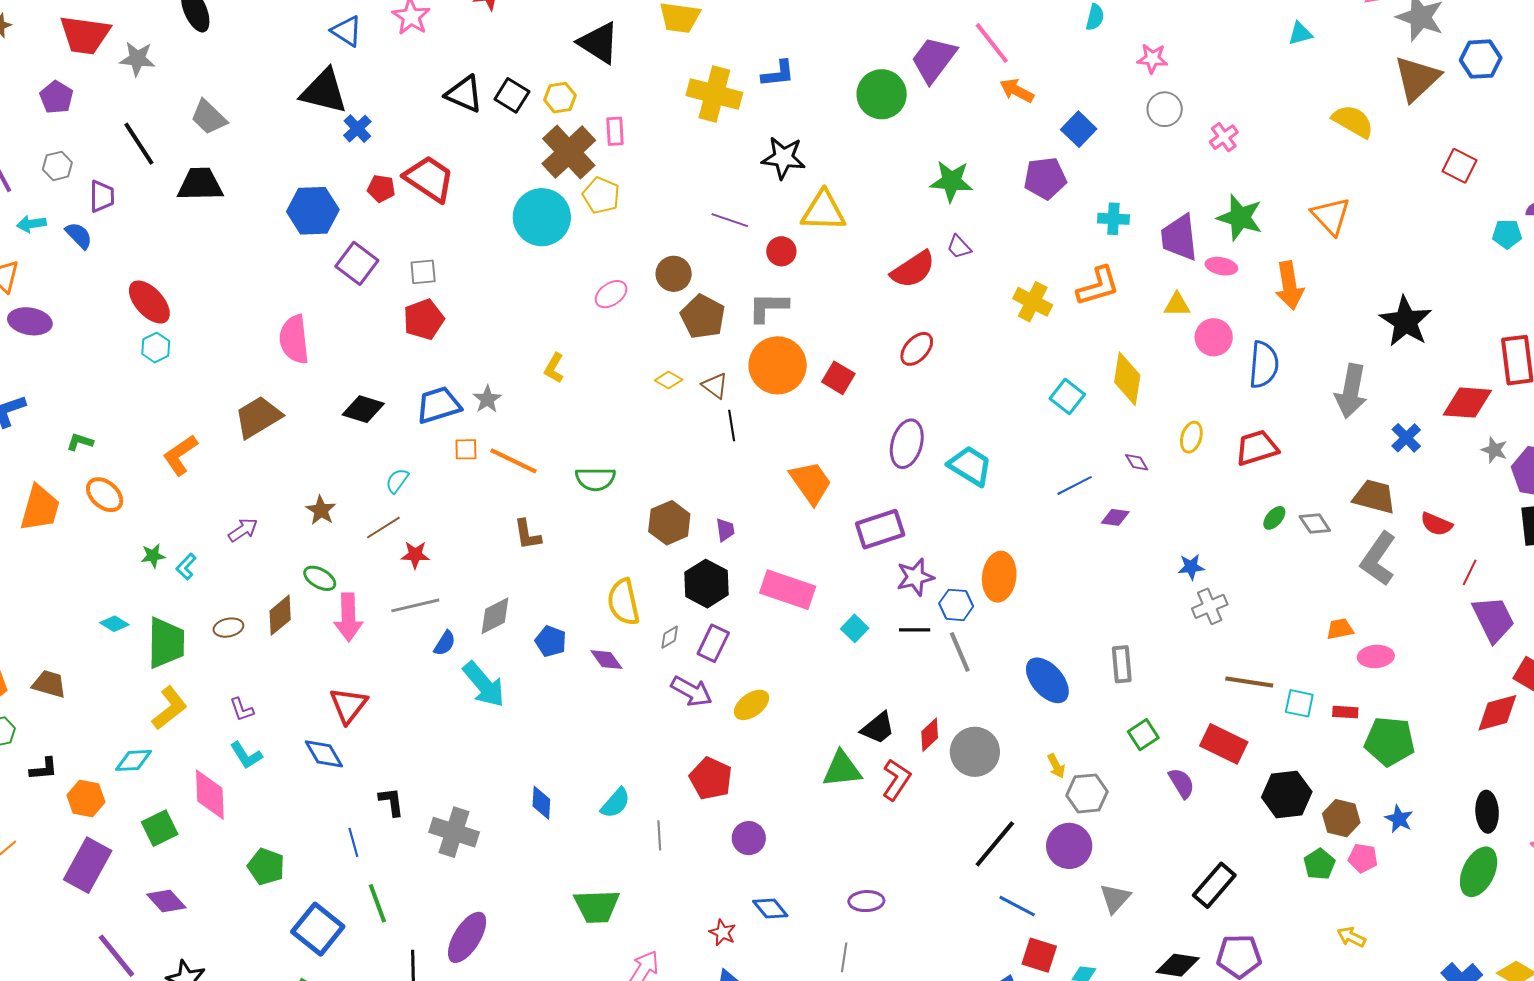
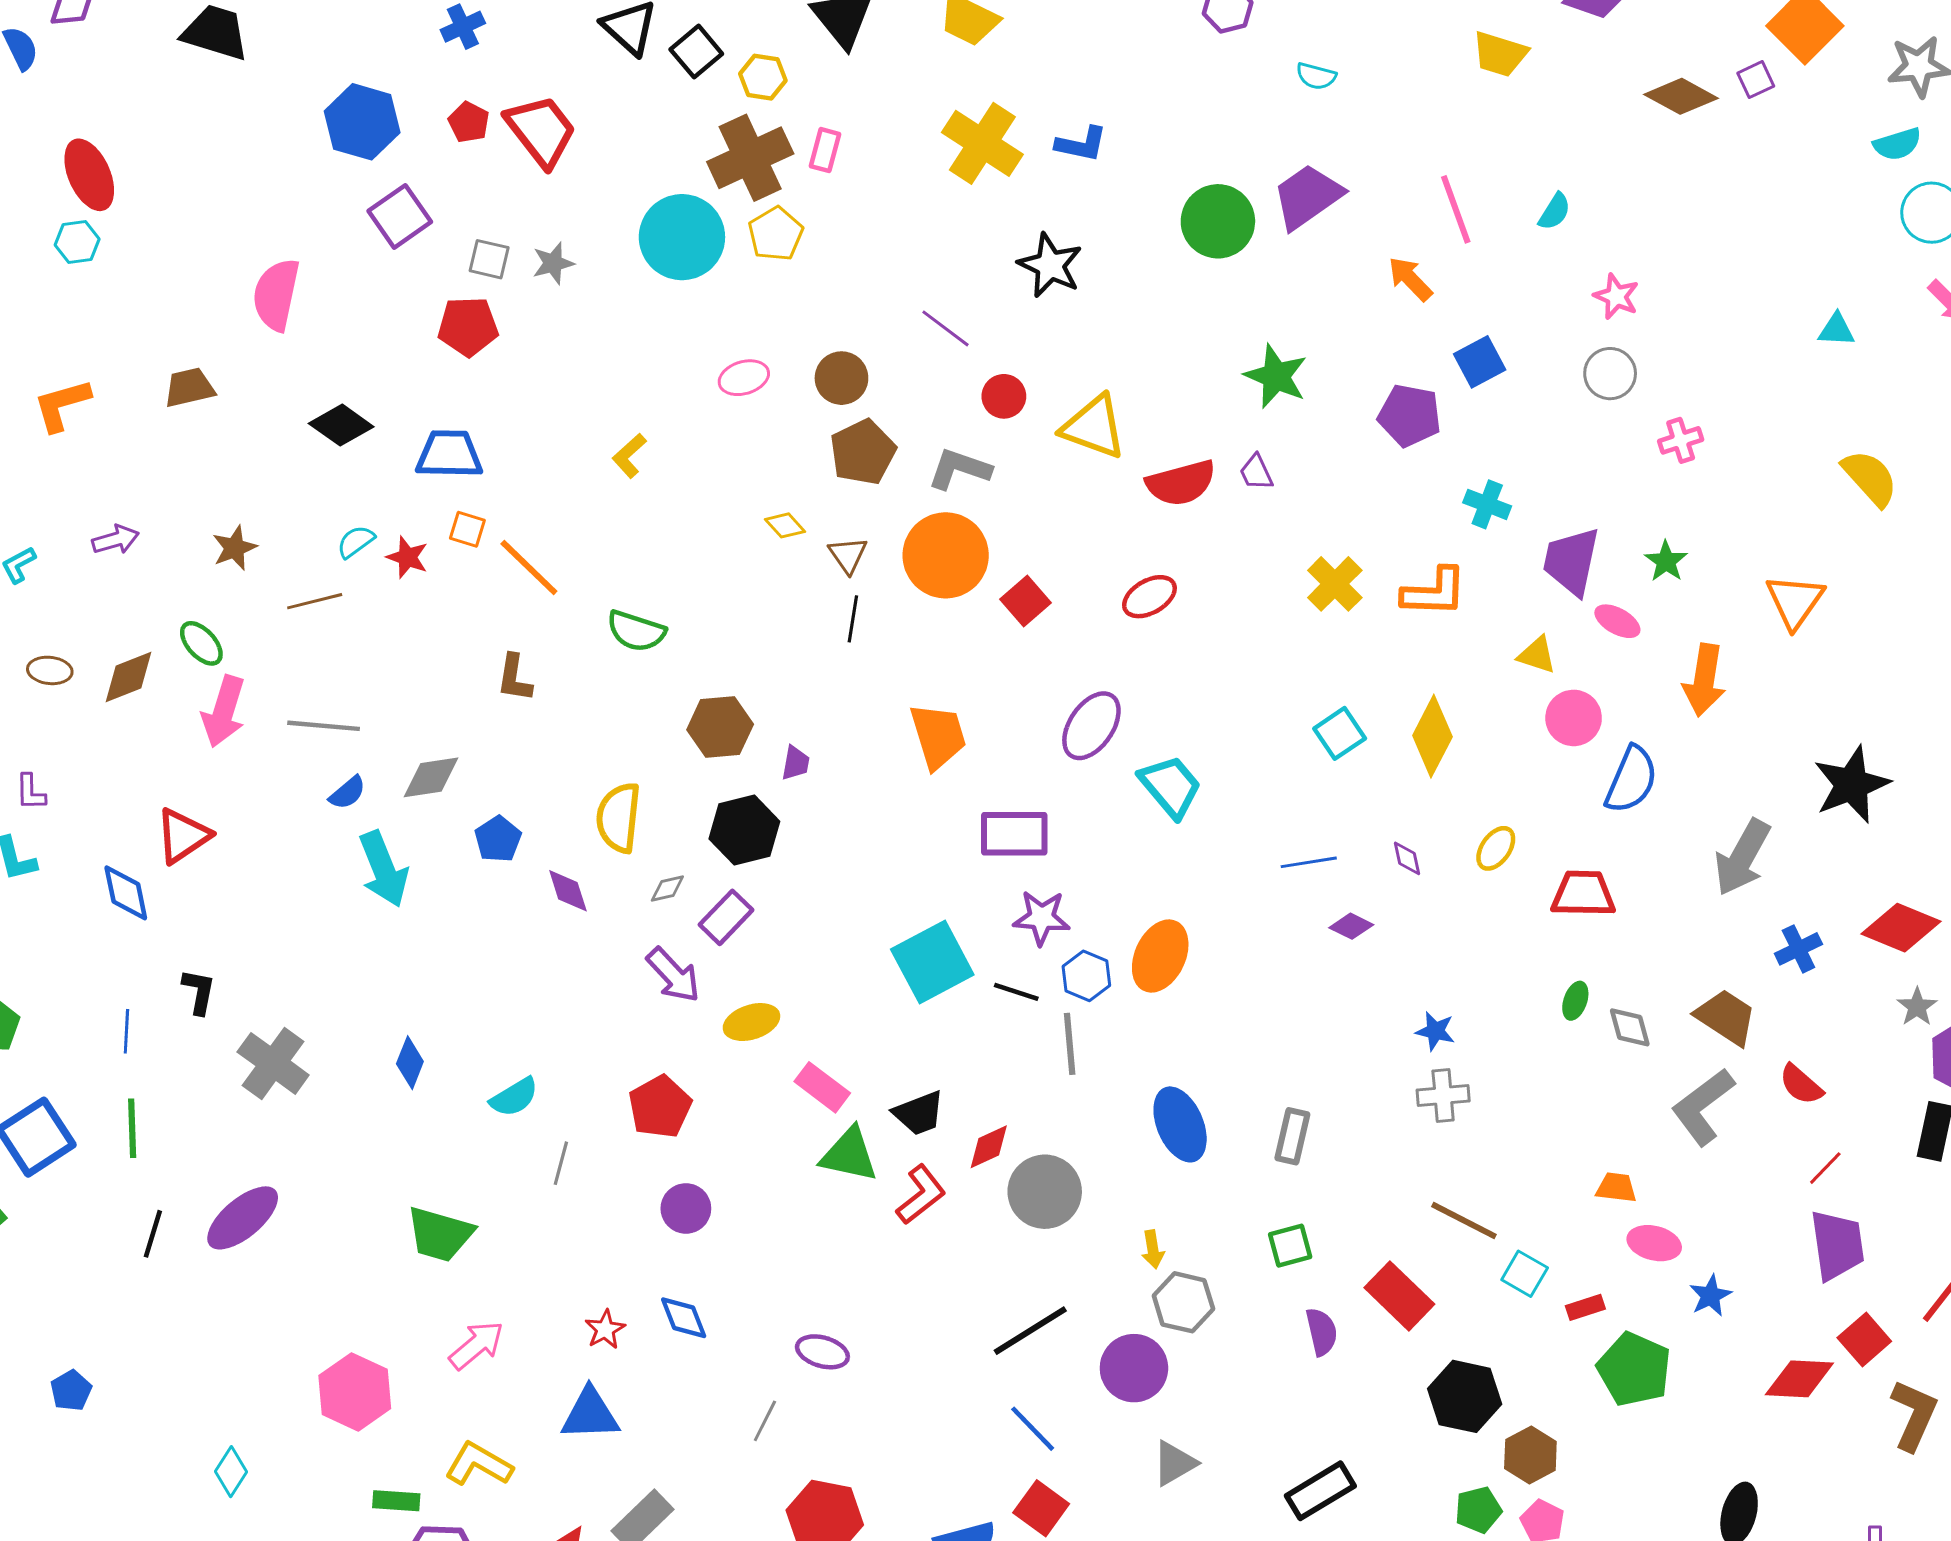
pink line: (992, 43) -> (1456, 209), moved
yellow triangle: (823, 211) -> (1094, 427), moved
green star: (1240, 218) -> (1666, 561), size x0.6
gray star: (487, 399) -> (553, 263), moved
brown trapezoid: (258, 417) -> (189, 387), size x0.7
green ellipse: (1274, 518) -> (1575, 1001), turned -40
red star: (415, 555) -> (407, 557), moved
pink rectangle: (788, 590) -> (822, 1087), moved, size x0.7
cyan square: (855, 628) -> (932, 962), size x2.0
red rectangle: (1345, 712) -> (1585, 1307), turned -40
blue star: (1399, 819) -> (1710, 1296), moved

